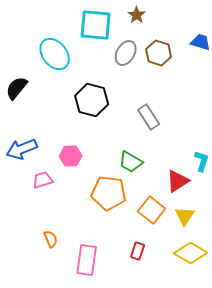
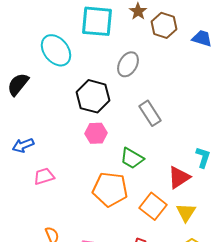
gray ellipse: (126, 53) -> (128, 64), moved
brown hexagon: (159, 53) -> (164, 25), moved
blue arrow: (22, 149) -> (23, 145), size x0.7
pink hexagon: (71, 156) -> (96, 133), moved

